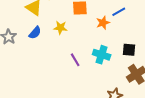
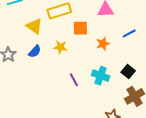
blue line: (119, 12) -> (129, 33), moved
black square: (129, 50) -> (128, 72), turned 32

